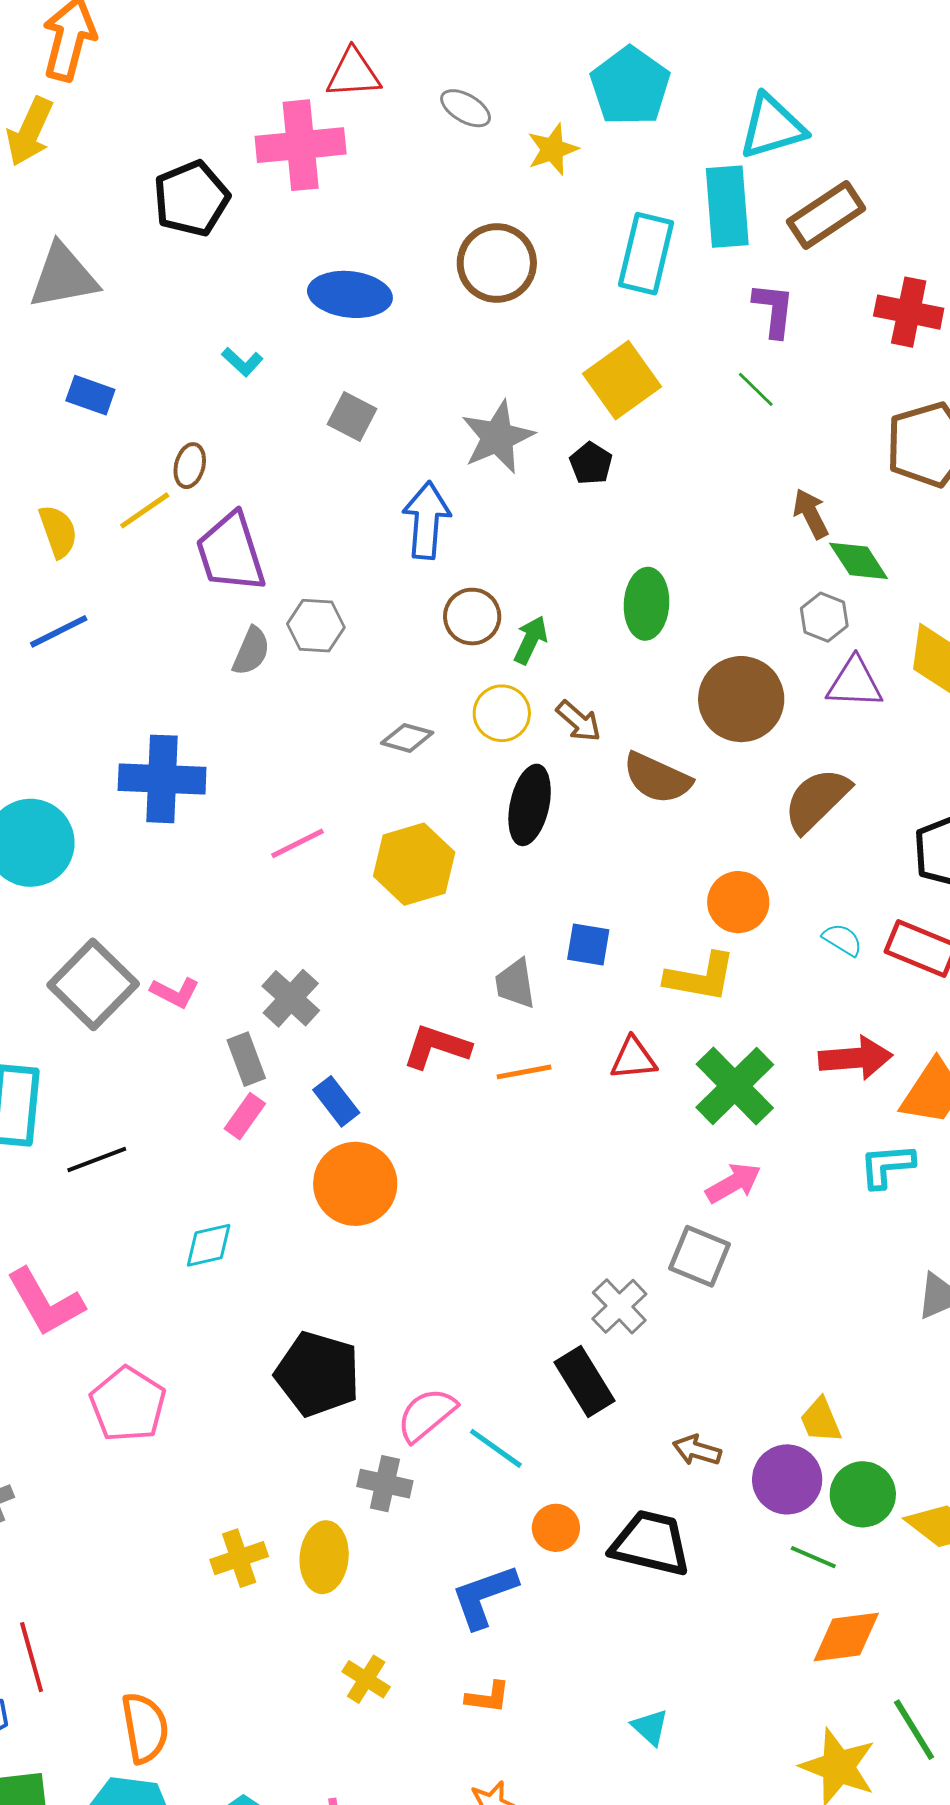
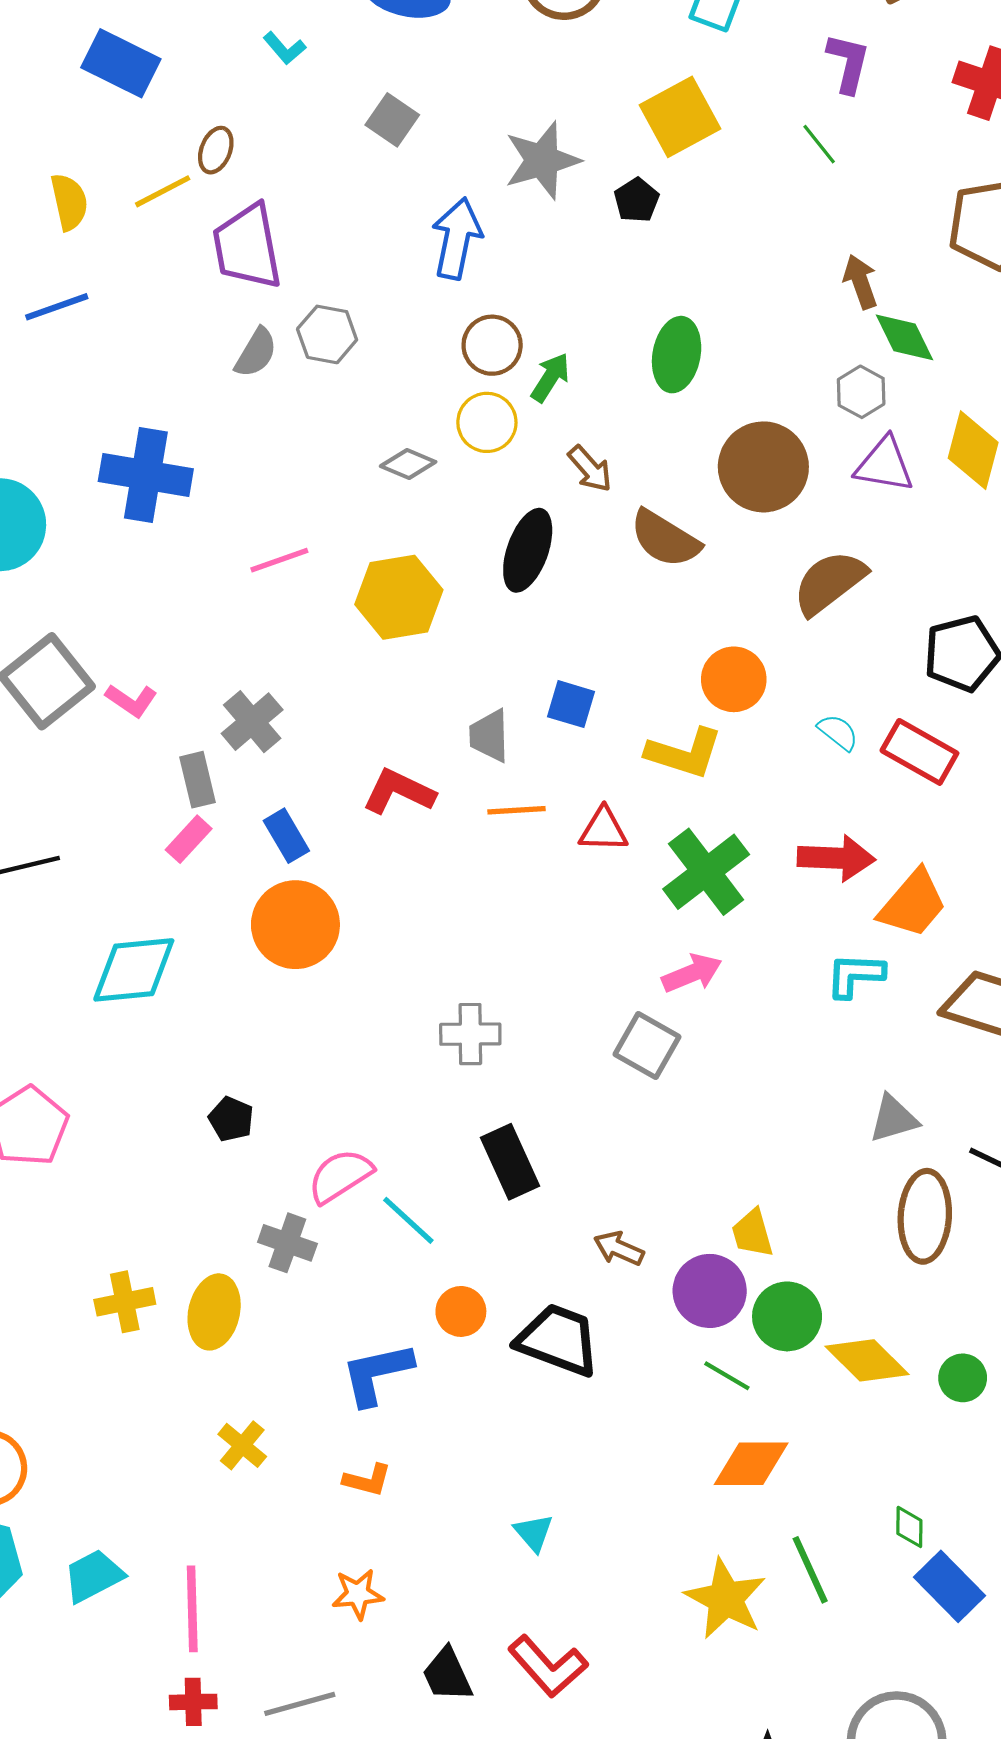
blue rectangle: (90, 395) -> (121, 63), size x1.5
yellow circle: (502, 713) -> (487, 422), moved
orange line: (524, 1072) -> (517, 810), moved
cyan diamond: (209, 1245) -> (134, 970), size x1.6
gray cross: (619, 1306) -> (470, 1034), moved, turned 36
black pentagon: (318, 1374) -> (231, 1119), size x0.5

